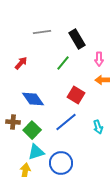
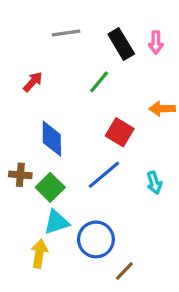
pink arrow: (99, 59) -> (156, 42), moved
blue diamond: (33, 99) -> (52, 139), turned 35

